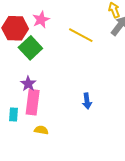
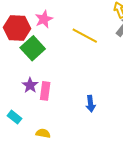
pink rectangle: (33, 102) -> (45, 91), moved, size x0.7
cyan rectangle: (13, 115) -> (14, 117), turned -56

